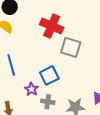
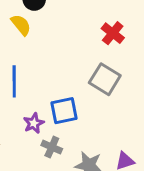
red cross: (52, 26) -> (113, 33), moved, size x0.7

